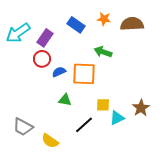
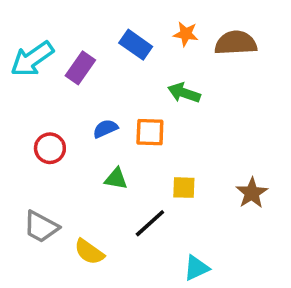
red circle: (42, 59) -> (50, 148), moved
orange square: (84, 74) -> (150, 132), size x0.7
cyan triangle: (117, 118) -> (196, 268), moved

